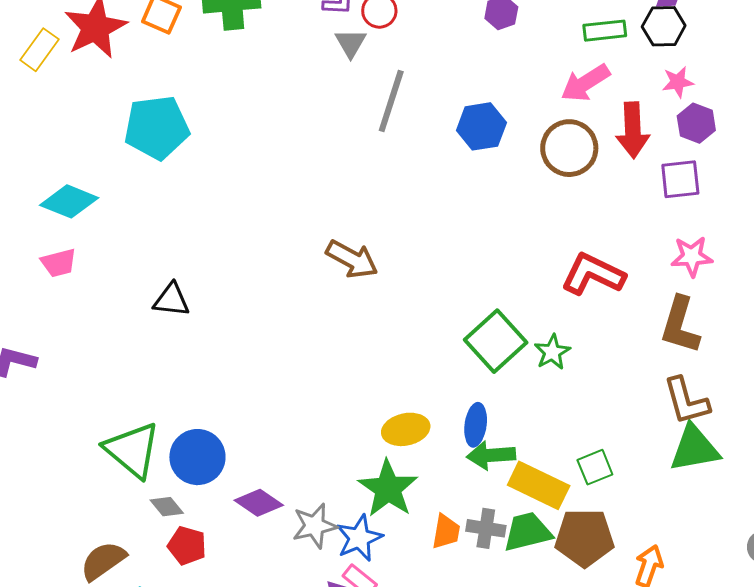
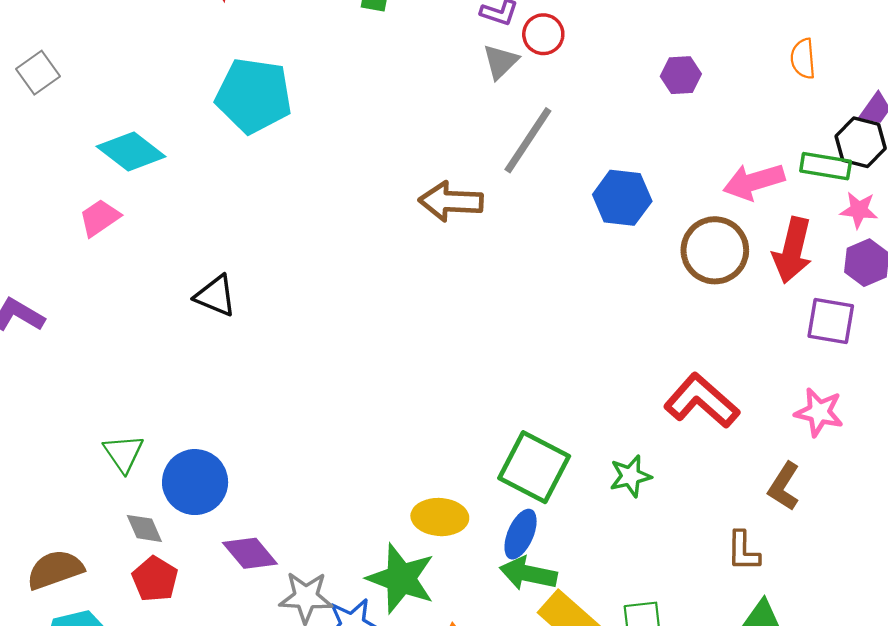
green rectangle: (605, 31) -> (826, 166), moved
brown arrow: (352, 259) -> (451, 201), moved, turned 138
pink trapezoid: (59, 263) -> (100, 218), turned 144
brown L-shape: (680, 325) -> (784, 486), size x0.7
green square: (496, 341) -> (534, 467), moved, turned -36
brown L-shape: (686, 401) -> (743, 551), moved, size x0.7
green triangle: (132, 450) -> (123, 453), size x0.6
green star: (388, 489) -> (401, 579), turned -30

